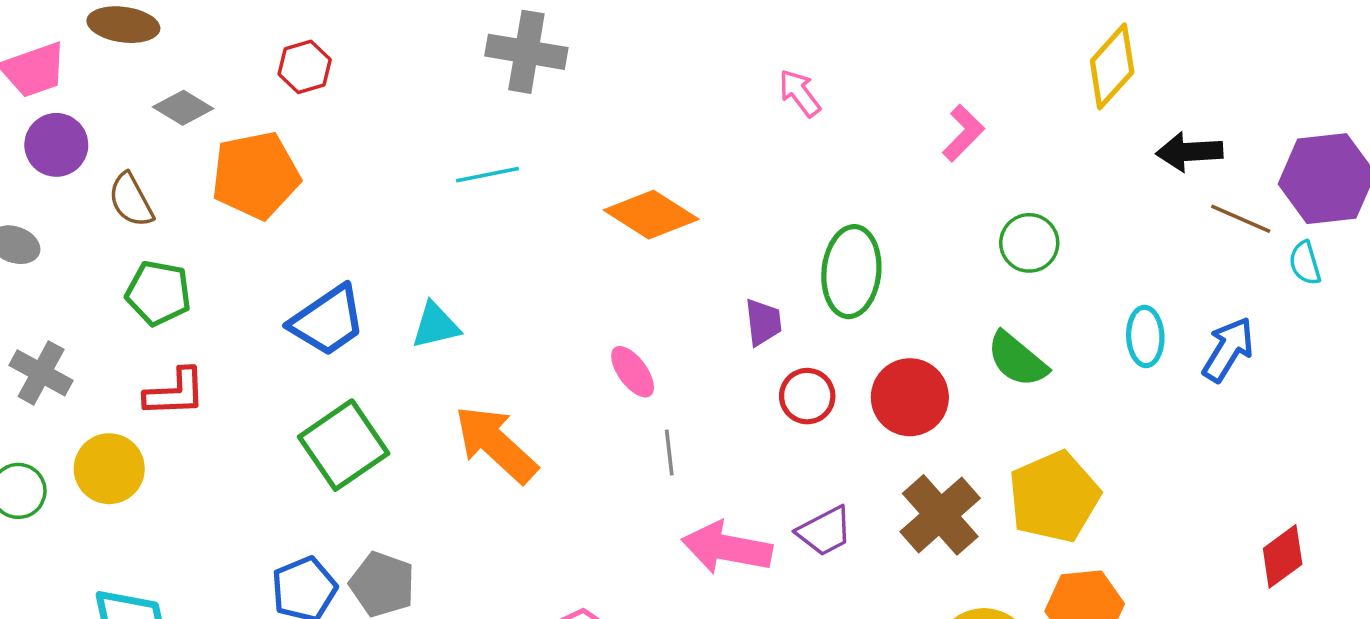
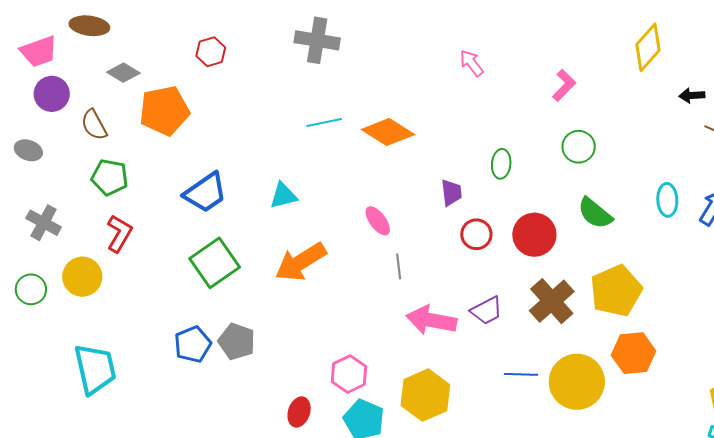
red hexagon: (305, 67) -> (211, 52), moved
black arrow: (1189, 152) -> (692, 95), size x0.7
cyan line: (488, 175) -> (324, 123), moved
green circle: (1029, 243) -> (579, 147), moved
green ellipse: (851, 272) -> (501, 164), size x0.6
cyan triangle: (436, 325) -> (283, 196), moved
red L-shape: (175, 393) -> (119, 234), turned -57
orange arrow: (496, 444) -> (301, 262), turned -74

